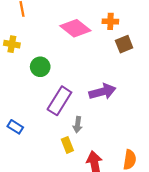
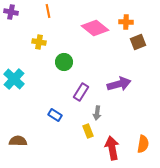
purple rectangle: (59, 101) -> (81, 92), size x0.7
blue rectangle: (15, 127) -> (55, 115), moved

